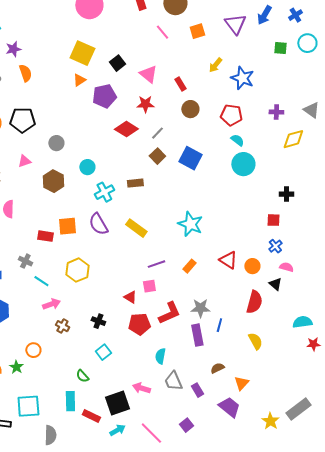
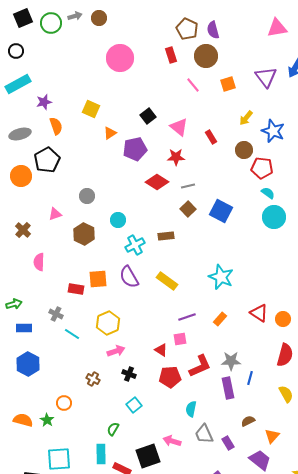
yellow square: (82, 53) -> (91, 109), moved, size x0.7
brown circle: (190, 109) -> (244, 150), moved
black pentagon: (22, 120) -> (47, 160), moved, turned -30
gray line: (157, 133) -> (188, 186), turned 32
pink arrow: (51, 304) -> (116, 351), moved
green semicircle: (82, 376) -> (113, 429), turned 72

